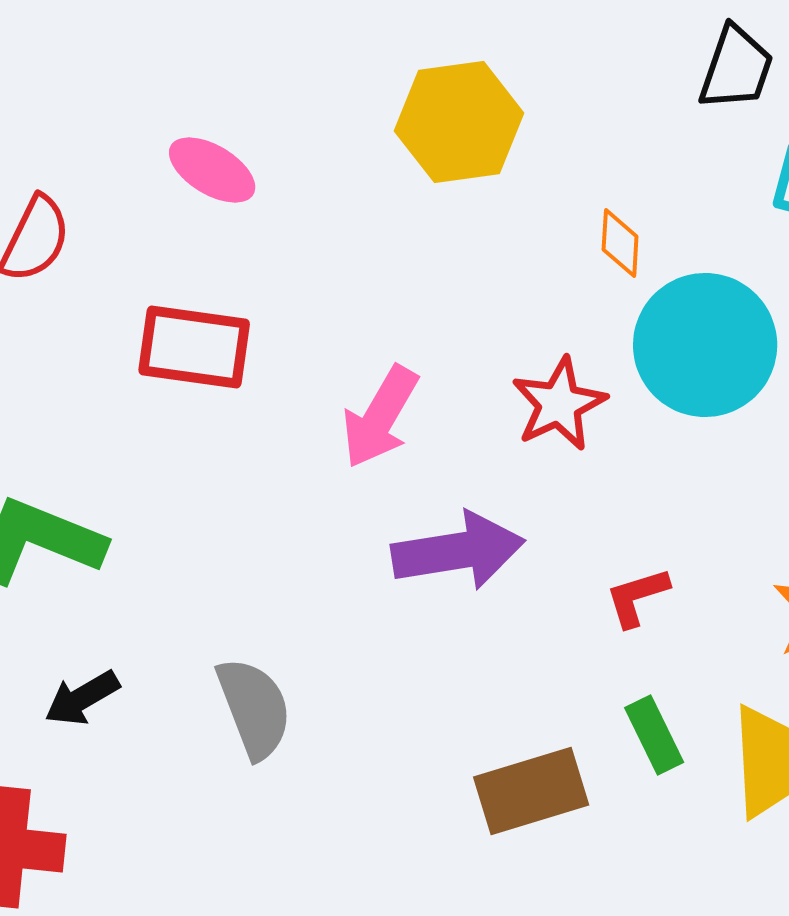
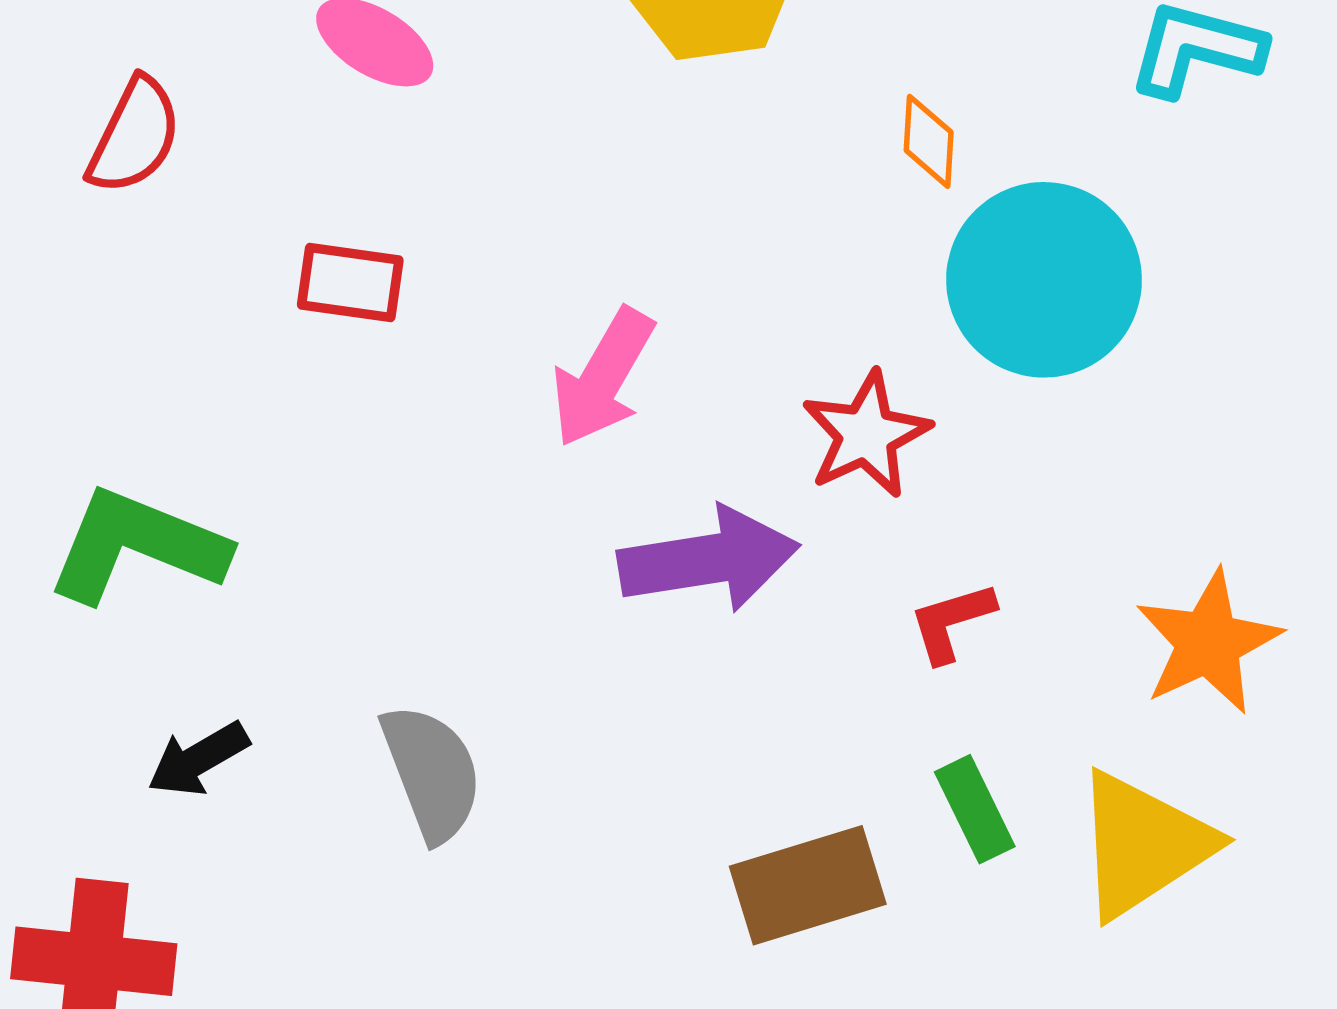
red rectangle: (194, 347) -> (350, 282), size x0.7
red star: (559, 404) -> (866, 435), moved

